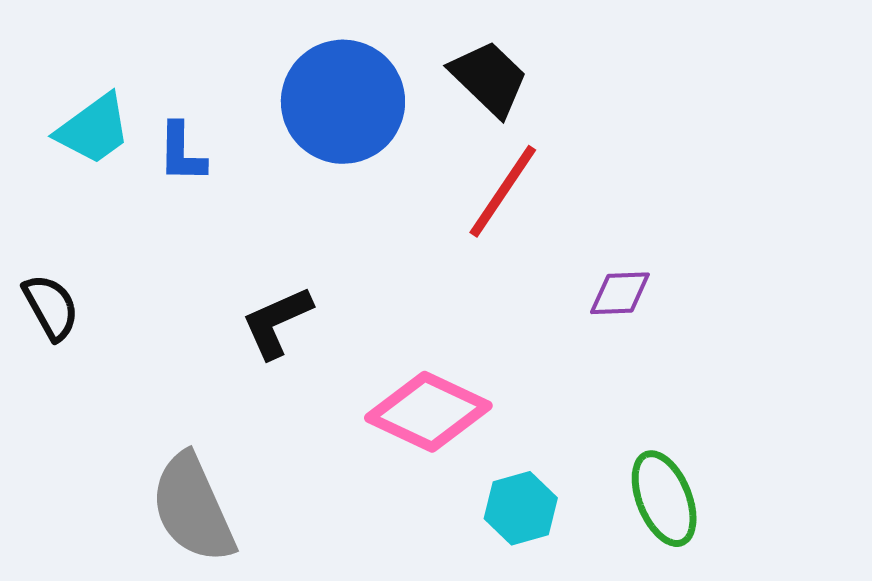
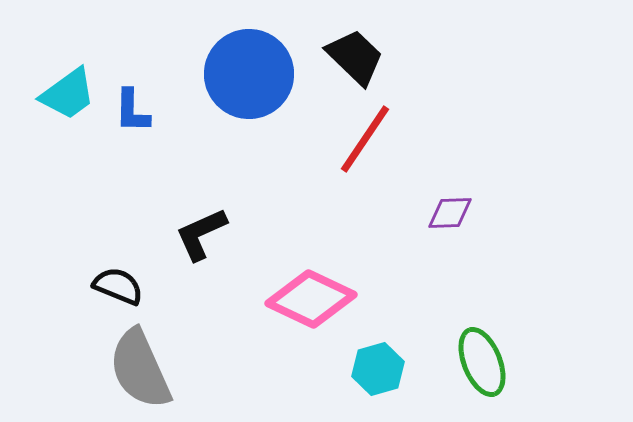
black semicircle: (51, 307) -> (118, 286), moved, turned -39

